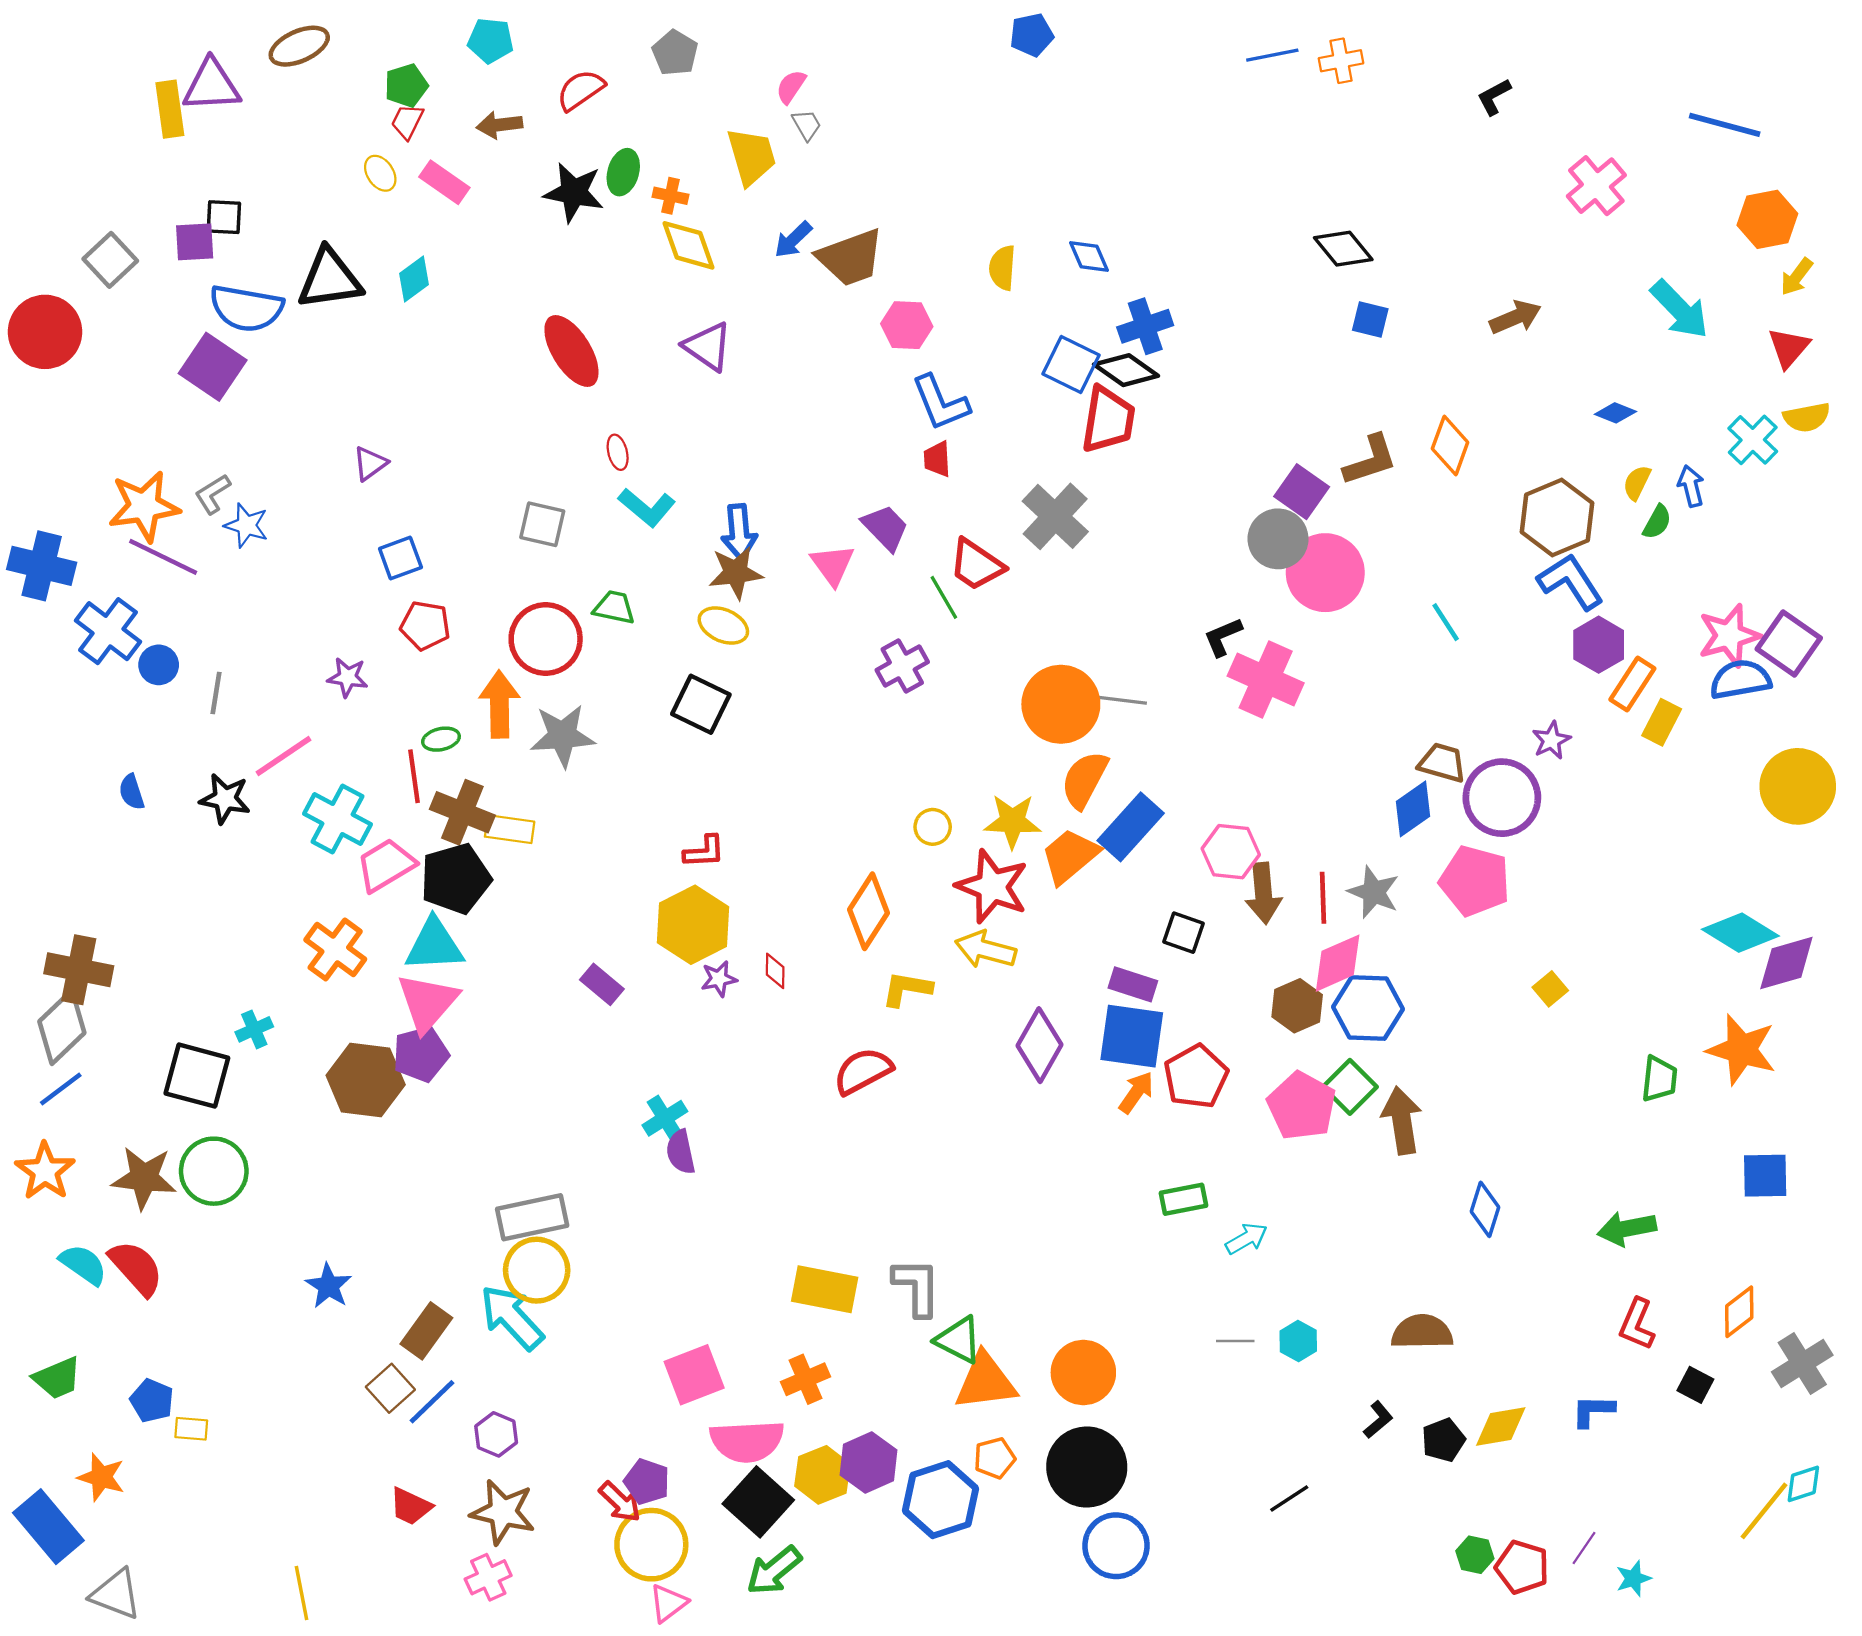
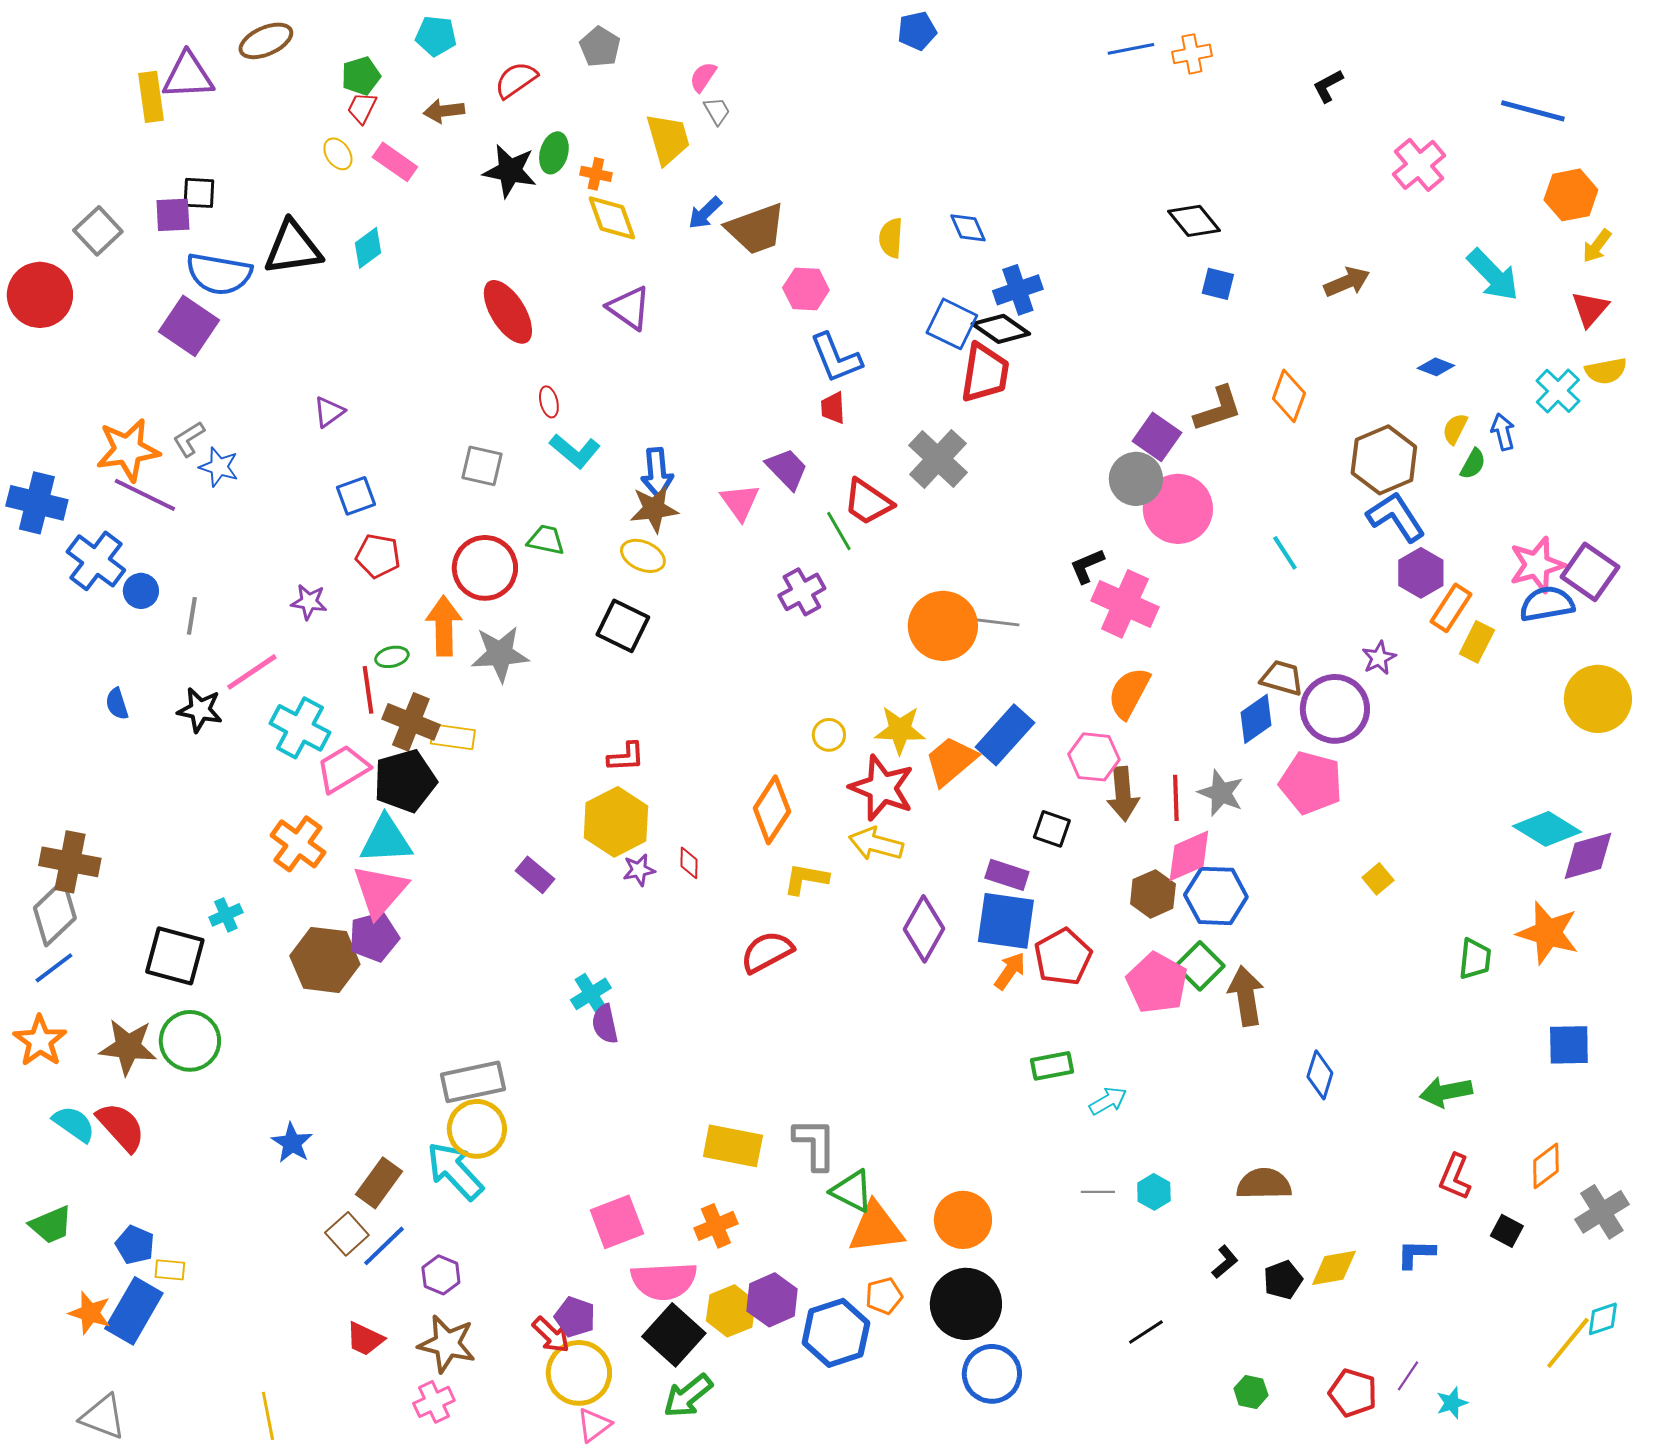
orange semicircle: (1084, 780) -> (1129, 693), moved
blue rectangle: (48, 1527) -> (134, 1311), moved, turned 70
green hexagon: (1475, 1555) -> (1251, 1392), moved

